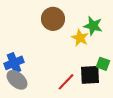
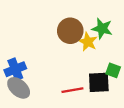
brown circle: (53, 19) -> (70, 31), moved
red line: (66, 82) -> (72, 90), turned 36

